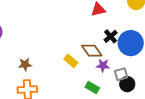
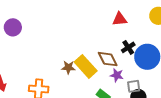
yellow rectangle: (71, 61) -> (86, 66), size x1.6
brown star: (25, 65) -> (68, 67), moved

